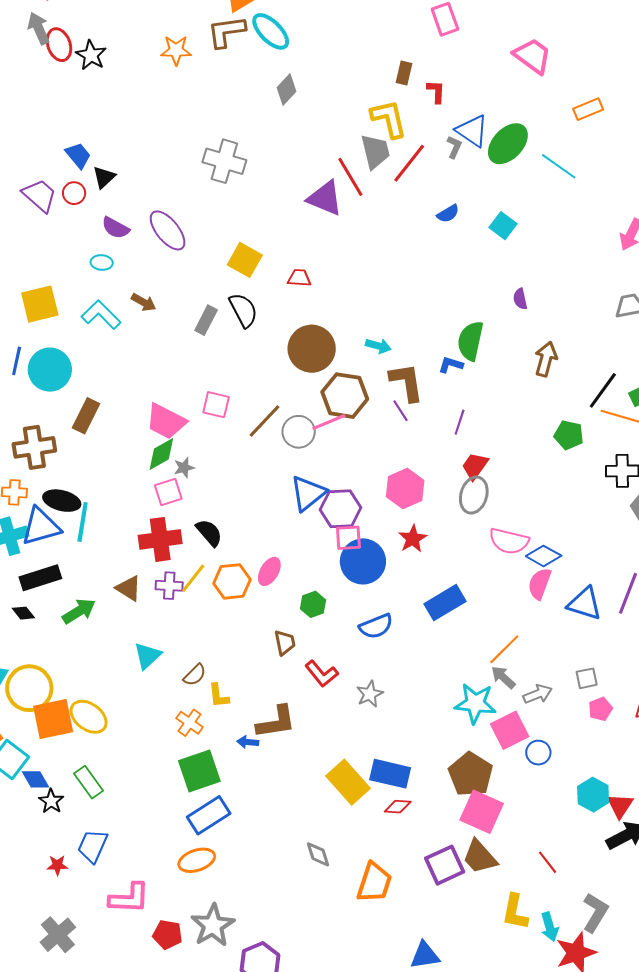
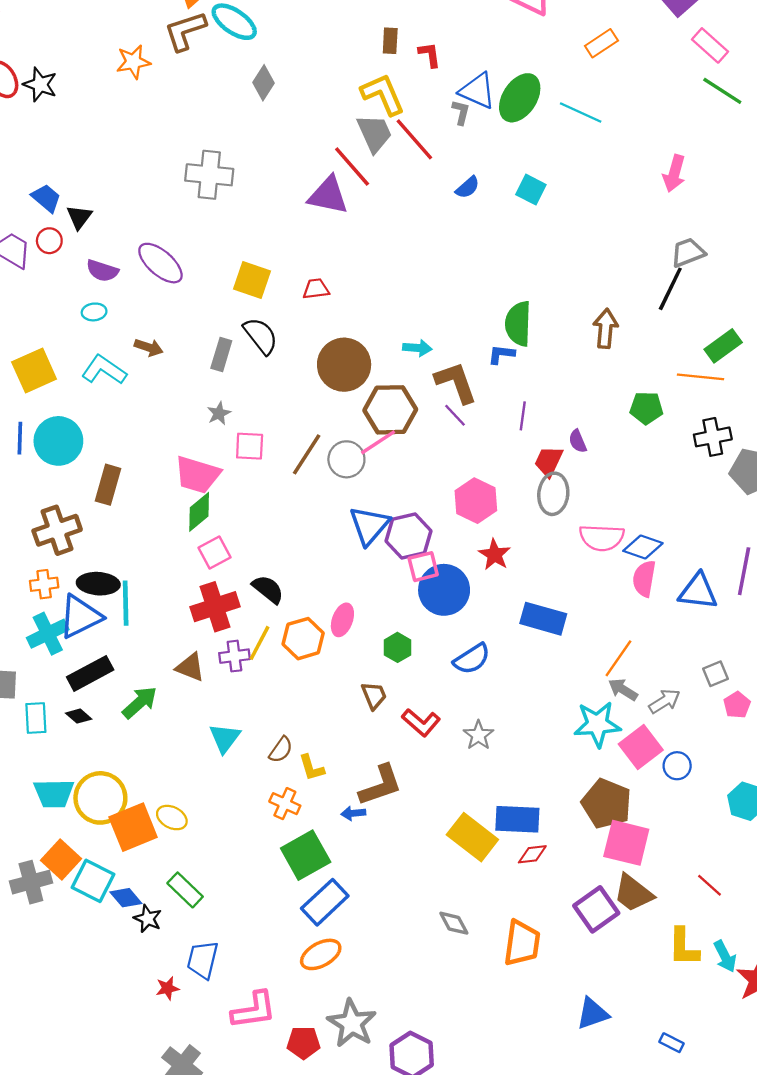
red line: (409, 163) -> (414, 139), turned -69
purple semicircle: (520, 299) -> (578, 441), moved
black line: (603, 390) -> (670, 289), moved
gray star: (184, 468) -> (219, 413), moved
blue rectangle: (445, 603) -> (543, 619), turned 57
yellow ellipse: (89, 717) -> (172, 818), size x0.7

